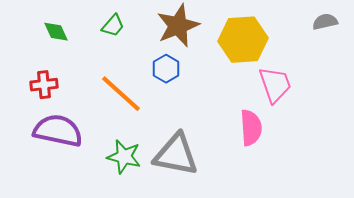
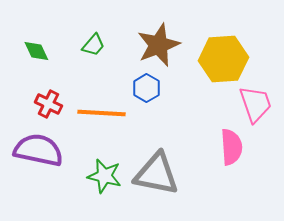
red cross: (44, 85) -> (48, 104), moved, turned 32
orange line: (121, 94) -> (101, 113), turned -39

